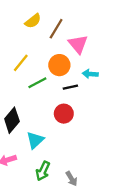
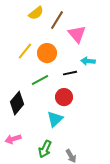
orange circle: (59, 65) -> (47, 53), moved
green line: (37, 83) -> (40, 80), moved
cyan triangle: (35, 140) -> (55, 119), moved

